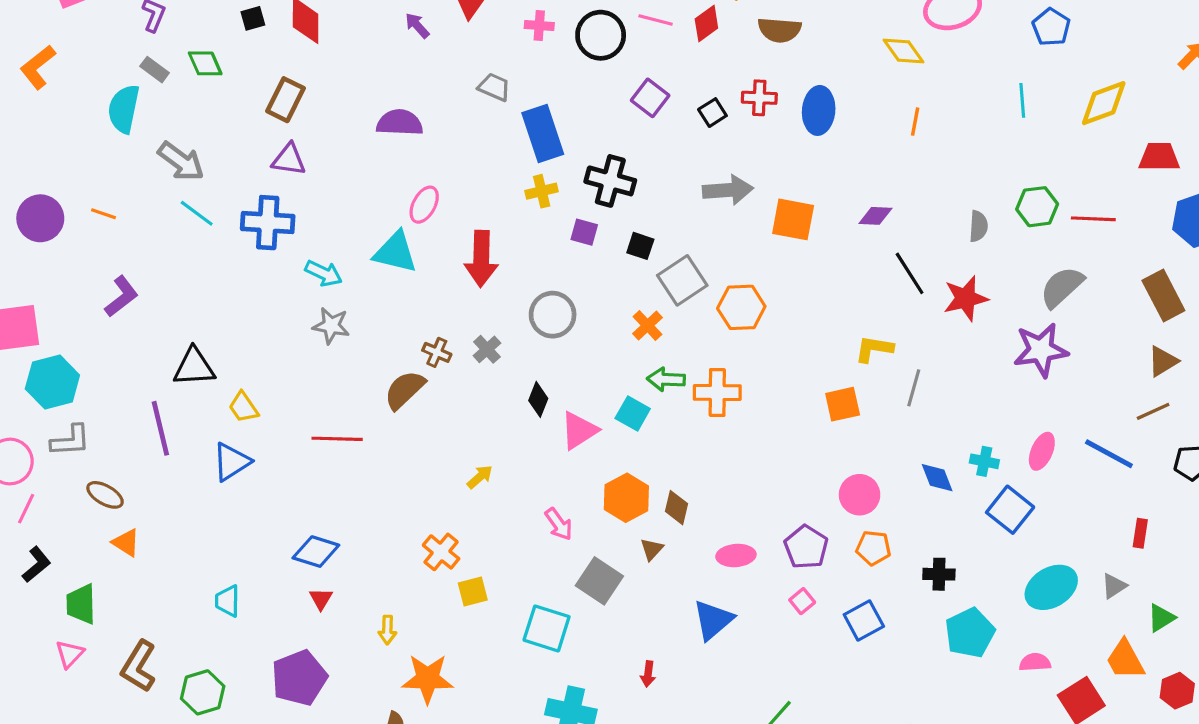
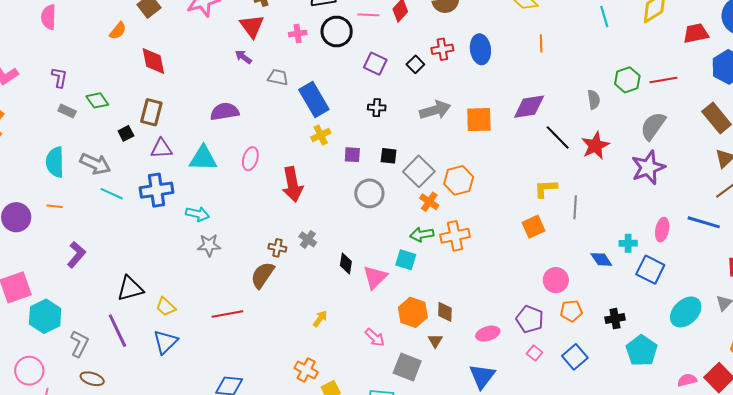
black square: (253, 18) -> (126, 133), moved
purple arrow: (417, 26) -> (243, 57), moved
cyan semicircle: (124, 109) -> (55, 162), moved
black cross: (610, 181) -> (377, 108), moved, size x0.6
purple diamond: (875, 216) -> (529, 107), size x1.6
cyan triangle: (395, 252) -> (203, 158), moved
gray circle: (553, 315) -> (369, 193), moved
orange cross: (647, 326) -> (429, 202), moved
gray L-shape: (70, 441) -> (79, 344), moved, turned -48
pink semicircle: (1035, 662) -> (687, 380), moved

